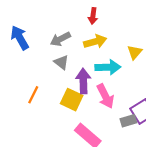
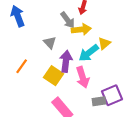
gray arrow: (60, 39) -> (68, 20), moved, turned -108
yellow triangle: (135, 52) -> (104, 43), moved
cyan arrow: (108, 67) -> (89, 53), turned 135

